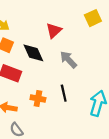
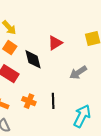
gray arrow: (68, 60) -> (78, 73), moved, turned -90

